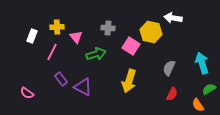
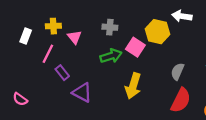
green arrow: (96, 54) -> (111, 56), moved
purple rectangle: (61, 79) -> (62, 73), moved
red semicircle: (172, 94) -> (181, 100), size x1.6

